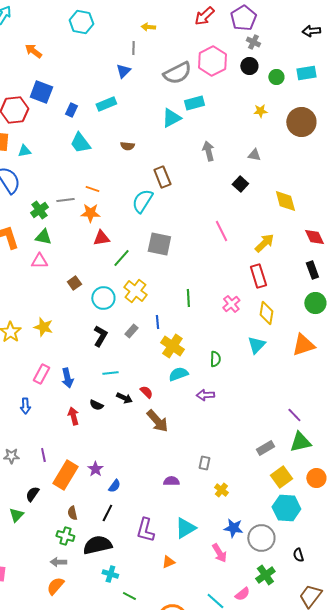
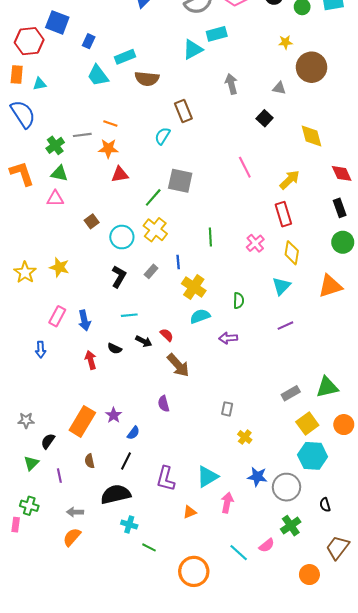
cyan rectangle: (106, 104) -> (125, 57), moved
brown circle: (301, 122) -> (311, 67), moved
brown semicircle: (127, 146) -> (147, 79), size x1.6
cyan semicircle: (142, 201) -> (163, 136), size x0.7
green line: (121, 258) -> (153, 197), moved
purple line: (294, 415) -> (285, 326), moved, turned -70
purple line: (43, 455) -> (59, 476), moved
gray star: (11, 456) -> (26, 420), moved
purple semicircle: (171, 481) -> (164, 404), moved, turned -105
green cross: (65, 536) -> (29, 506), moved
pink arrow: (219, 553) -> (227, 503), moved, turned -138

